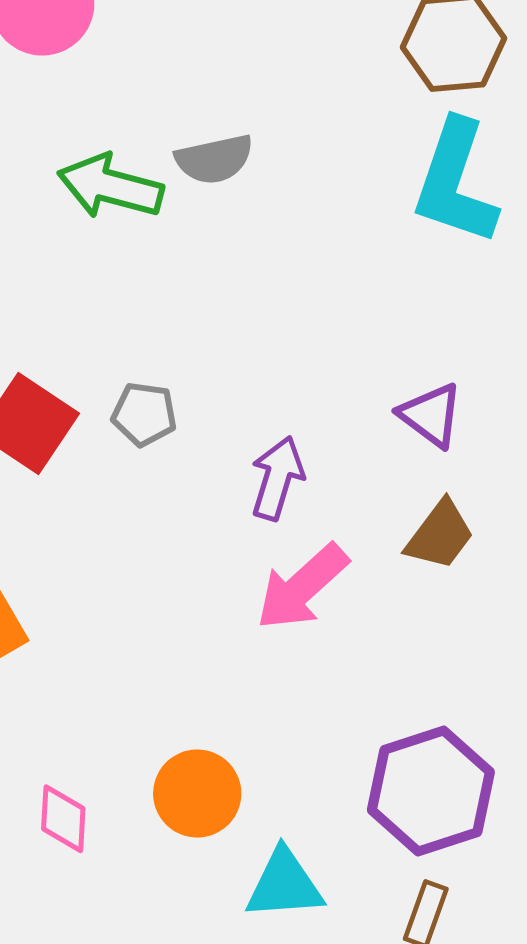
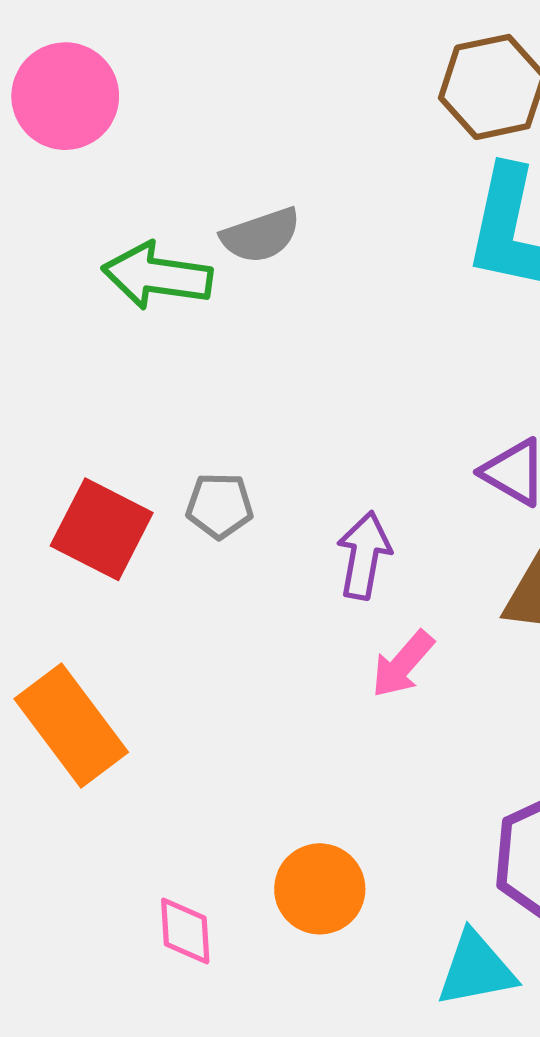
pink arrow: (302, 587) -> (403, 664), size x0.7
cyan triangle: (284, 884) -> (476, 969), moved

